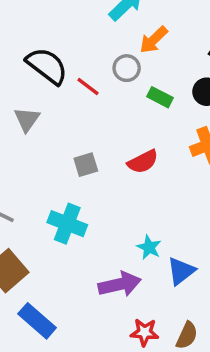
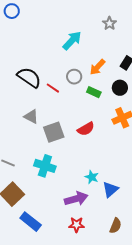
orange arrow: (154, 40) -> (97, 67), moved
gray triangle: (27, 119) -> (31, 117), moved, turned -35
gray square: (86, 165) -> (54, 132), size x1.5
red star: (145, 332) -> (77, 225), moved

